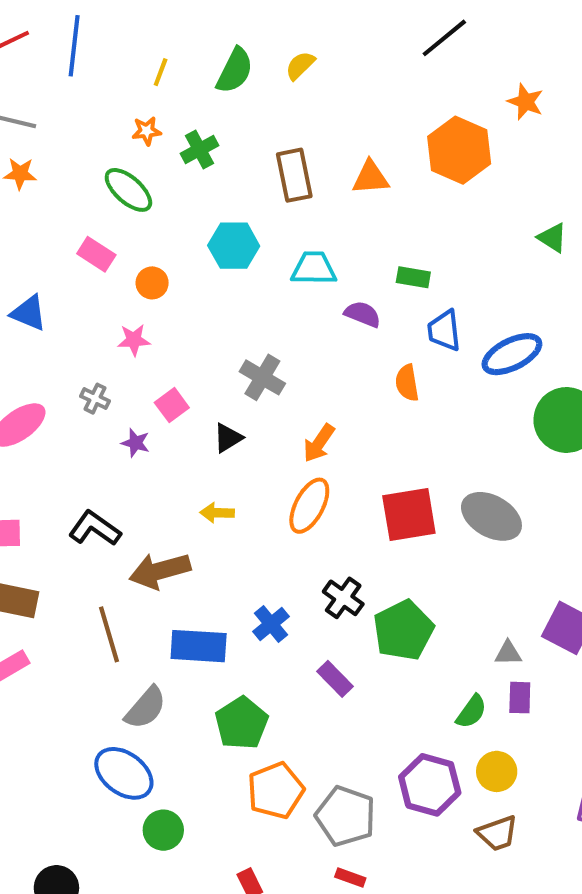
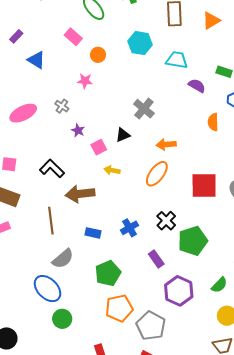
orange triangle: (371, 178) -> (211, 21), turned -36
pink square: (172, 405) -> (99, 147), moved
orange arrow: (319, 443) -> (166, 144), turned 42
blue rectangle: (199, 646) -> (93, 233), size x0.6
purple hexagon: (430, 785) -> (179, 291), moved

